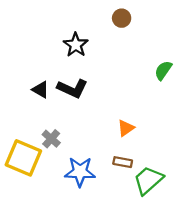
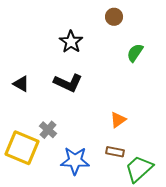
green semicircle: (163, 70) -> (135, 53), moved
black triangle: (40, 90) -> (21, 84), moved

